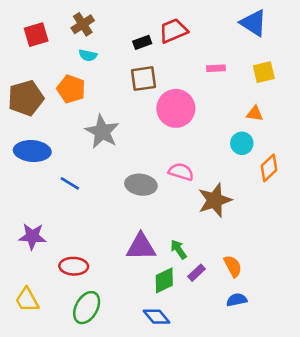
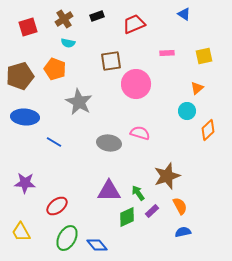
blue triangle: (253, 23) -> (184, 14), moved, size x0.6
black rectangle: (142, 42) -> (97, 16), moved
orange triangle: (255, 114) -> (197, 88), turned -48
brown star: (215, 200) -> (167, 176), moved
red ellipse: (74, 266) -> (57, 206), turned -40
blue diamond: (156, 317) -> (97, 245), moved

